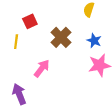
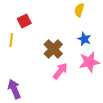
brown cross: (61, 37) -> (53, 49), moved
pink arrow: (42, 68) -> (60, 71), moved

